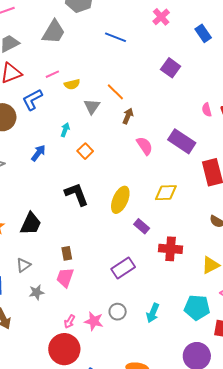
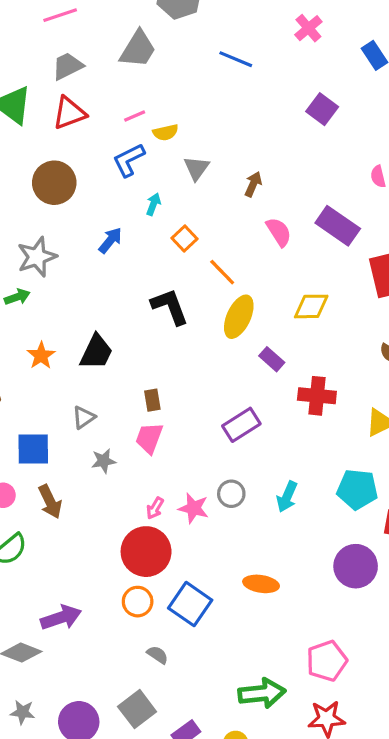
orange line: (115, 92) -> (222, 272), moved
blue L-shape: (32, 100) -> (129, 160), moved

